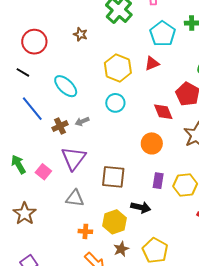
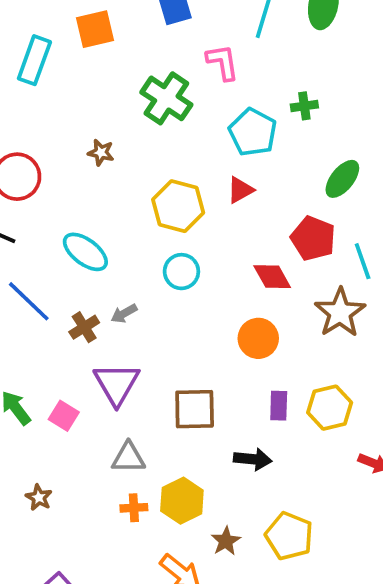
brown star: (25, 214) -> (39, 497), size x0.6
yellow hexagon: (115, 222) -> (182, 501), moved
orange cross: (85, 231) -> (134, 508), moved

